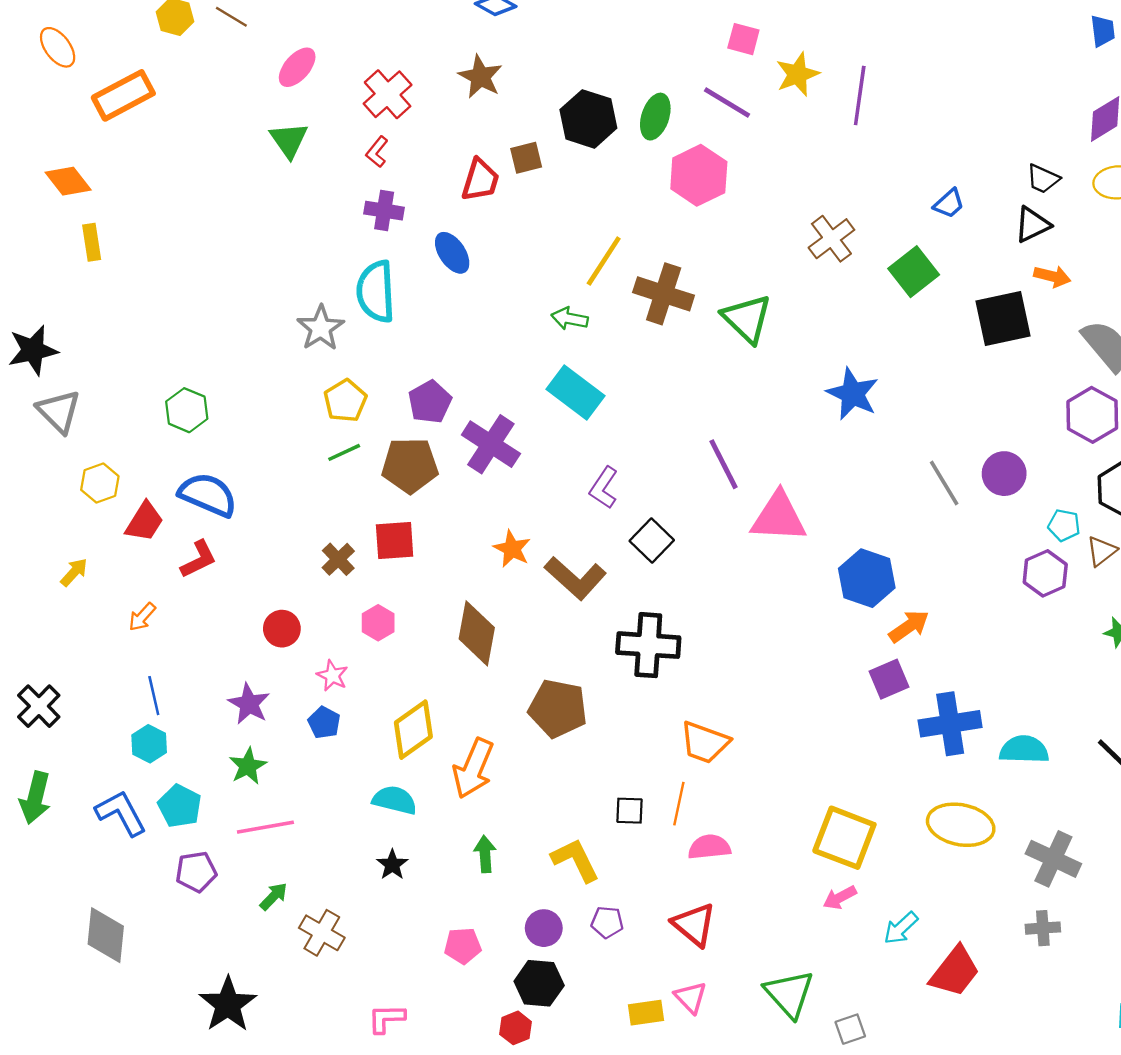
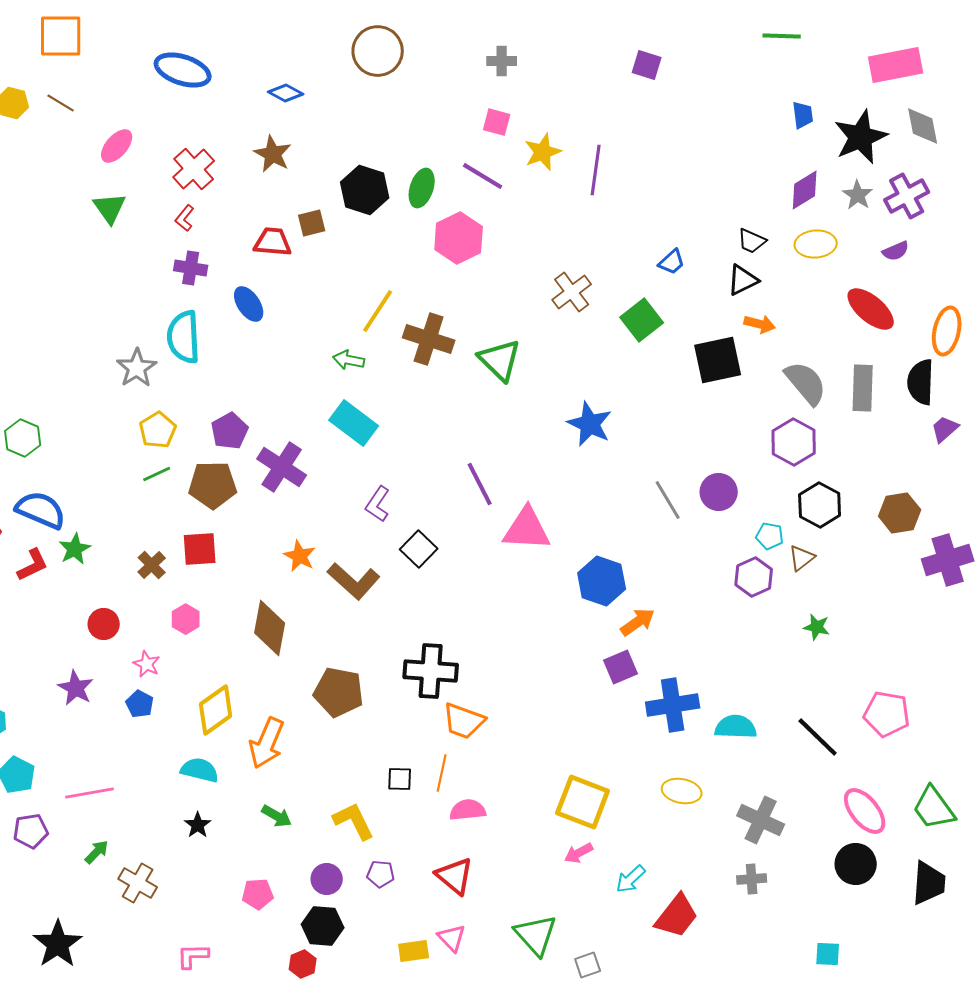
red trapezoid: (480, 180) -> (273, 242), turned -102
black cross: (648, 645) -> (431, 671), moved
green star: (248, 766) -> (75, 549), moved
yellow ellipse: (961, 825) -> (682, 791), size x0.7
green arrow: (485, 854) -> (277, 816), turned 124

